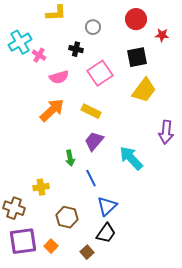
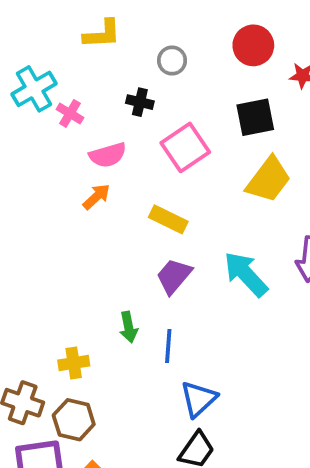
orange arrow: (52, 110) -> (96, 197), moved, size x0.6
green arrow: (70, 158) -> (129, 327), moved
cyan arrow: (131, 158) -> (246, 274), moved
blue line: (91, 178) -> (168, 346), turned 30
brown hexagon: (67, 217) -> (74, 420), moved

